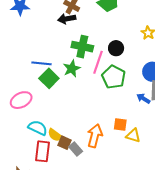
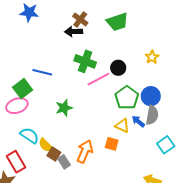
pink line: (98, 62) -> (98, 79), turned 35
green star: (72, 69) -> (64, 108), moved
green pentagon: (114, 77) -> (127, 98), moved
green square: (49, 78) -> (23, 89), moved
yellow triangle: (133, 136) -> (122, 126), moved
red rectangle: (43, 151) -> (16, 162), moved, turned -45

